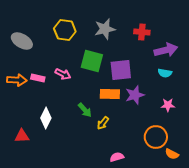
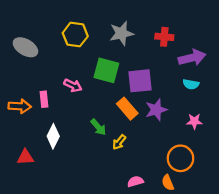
pink rectangle: (38, 78) -> (44, 99), moved, turned 72
orange arrow: (17, 80) -> (20, 106), moved
orange rectangle: (110, 94) -> (127, 109), turned 48
orange semicircle: (172, 154) -> (168, 183), moved, turned 40

